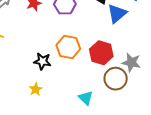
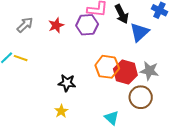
orange hexagon: (68, 47) -> (107, 67), moved
gray star: (131, 62) -> (149, 71), moved

